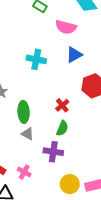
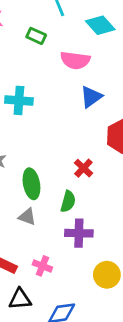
cyan cross: (36, 59) -> (19, 100), moved
green semicircle: (62, 128) -> (68, 201), moved
gray triangle: (28, 134) -> (27, 217), moved

